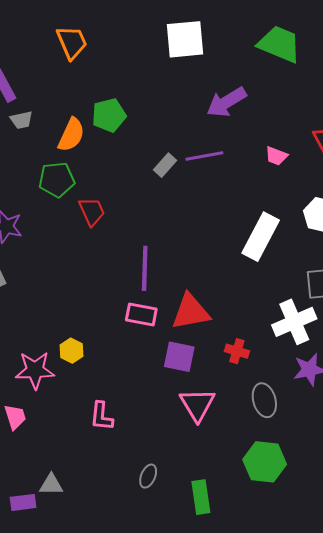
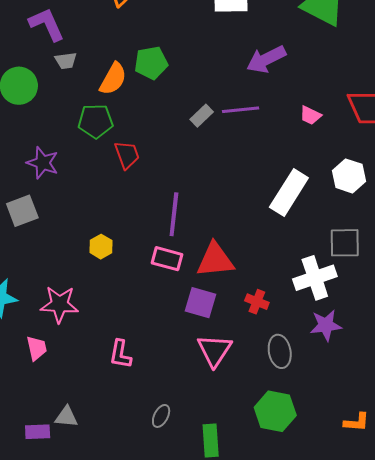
yellow hexagon: (71, 351) -> (101, 247), moved

